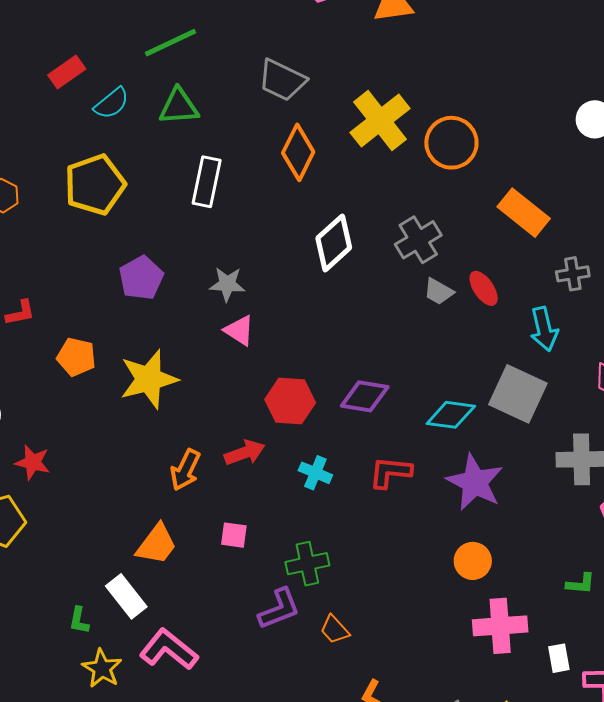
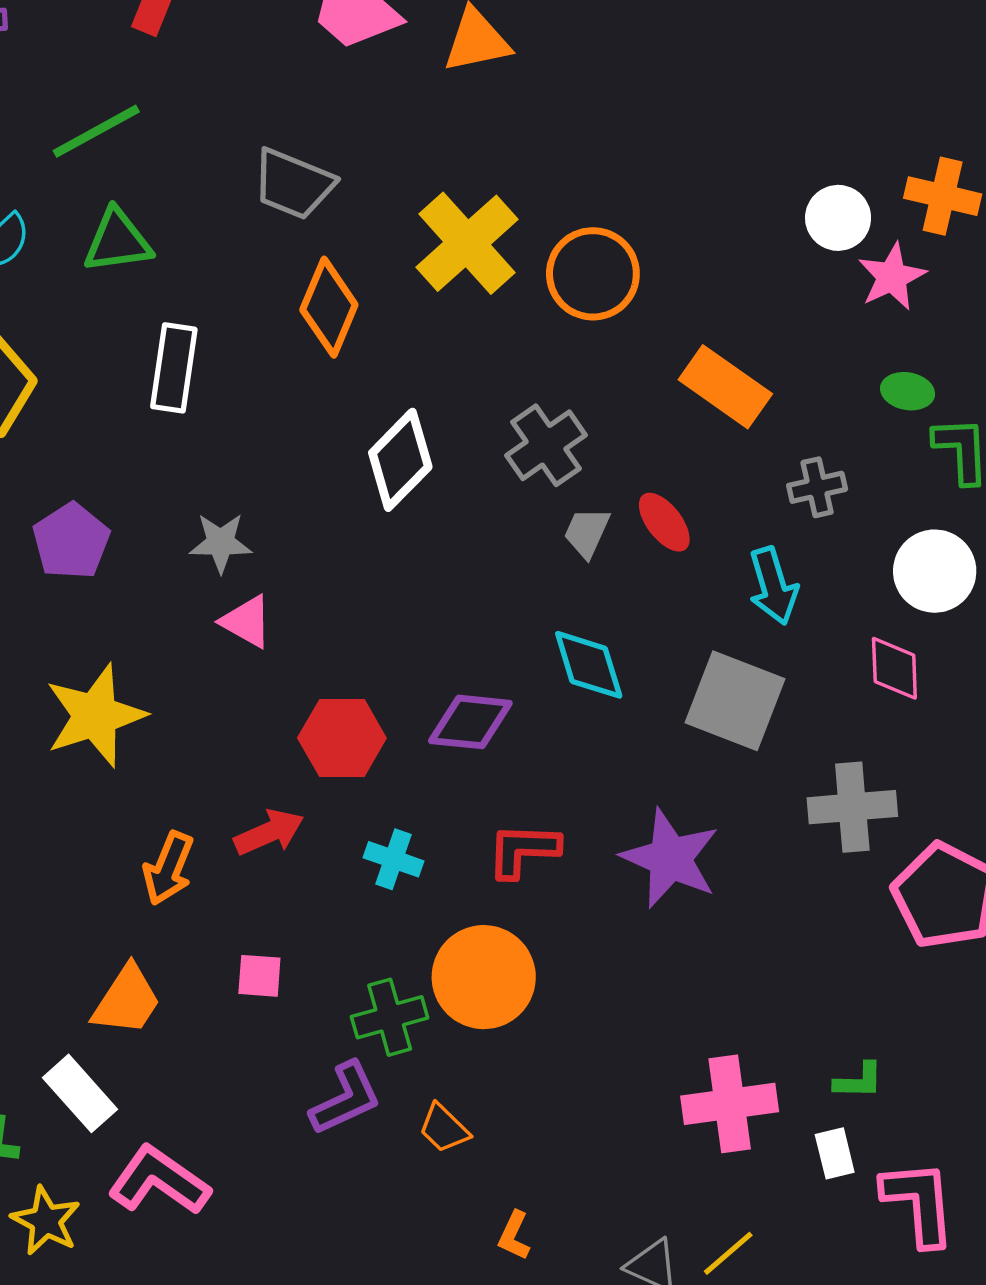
gray trapezoid: (439, 292) -> (587, 532), turned 88
cyan diamond: (451, 415) -> (589, 665), moved, turned 69
orange circle: (473, 561) -> (484, 977), moved, size x1.6
green L-shape: (581, 584) -> (859, 1081), moved

